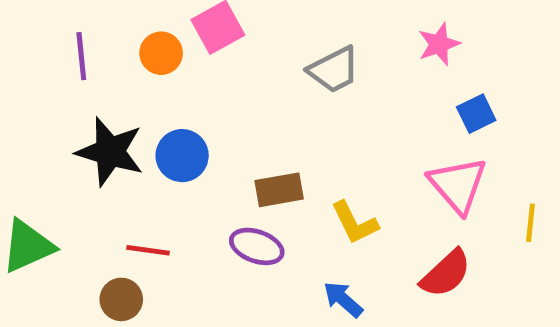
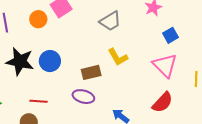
yellow L-shape: (354, 223) -> (118, 57), moved

